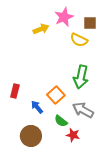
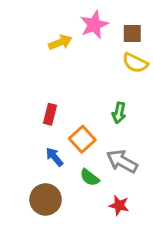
yellow semicircle: (79, 40) -> (135, 63), moved
green arrow: (81, 77) -> (119, 113), size x0.6
red rectangle: (15, 91) -> (50, 114), moved
red star: (73, 135) -> (119, 205), moved

